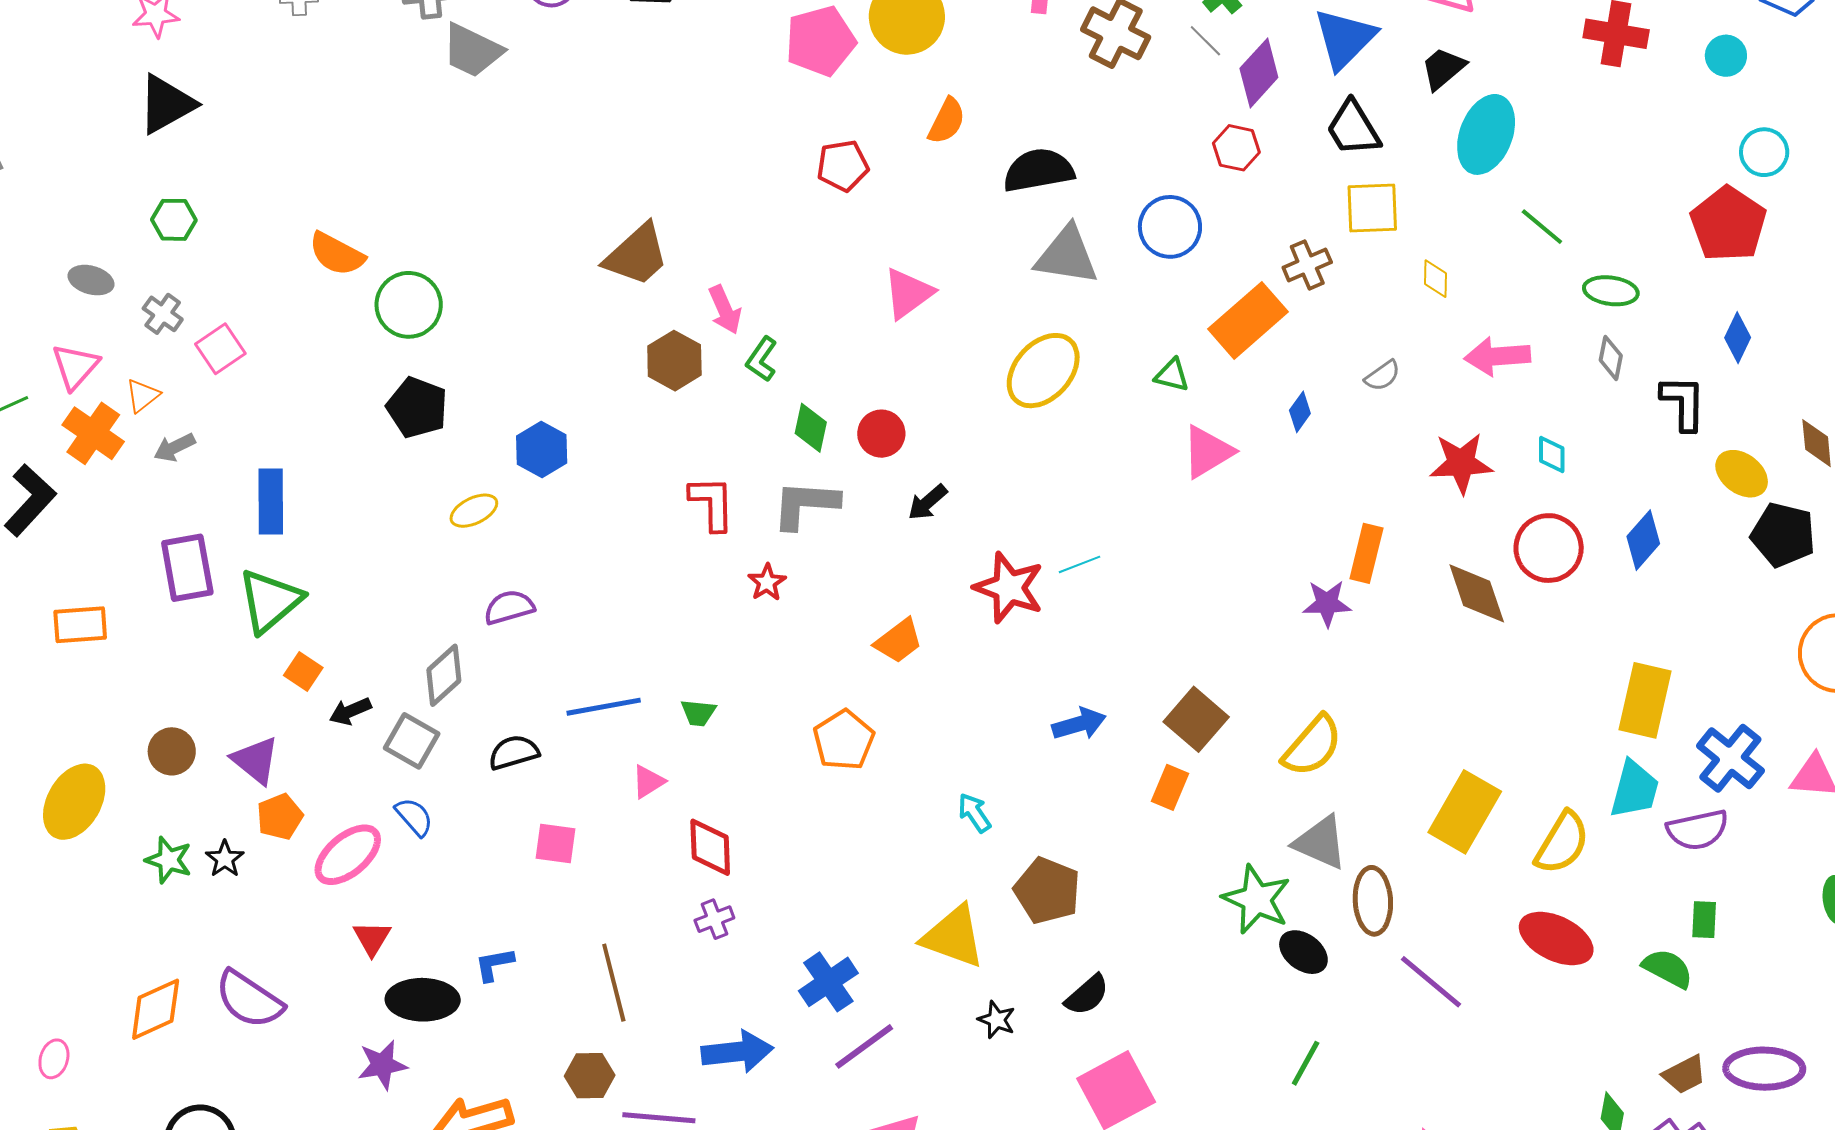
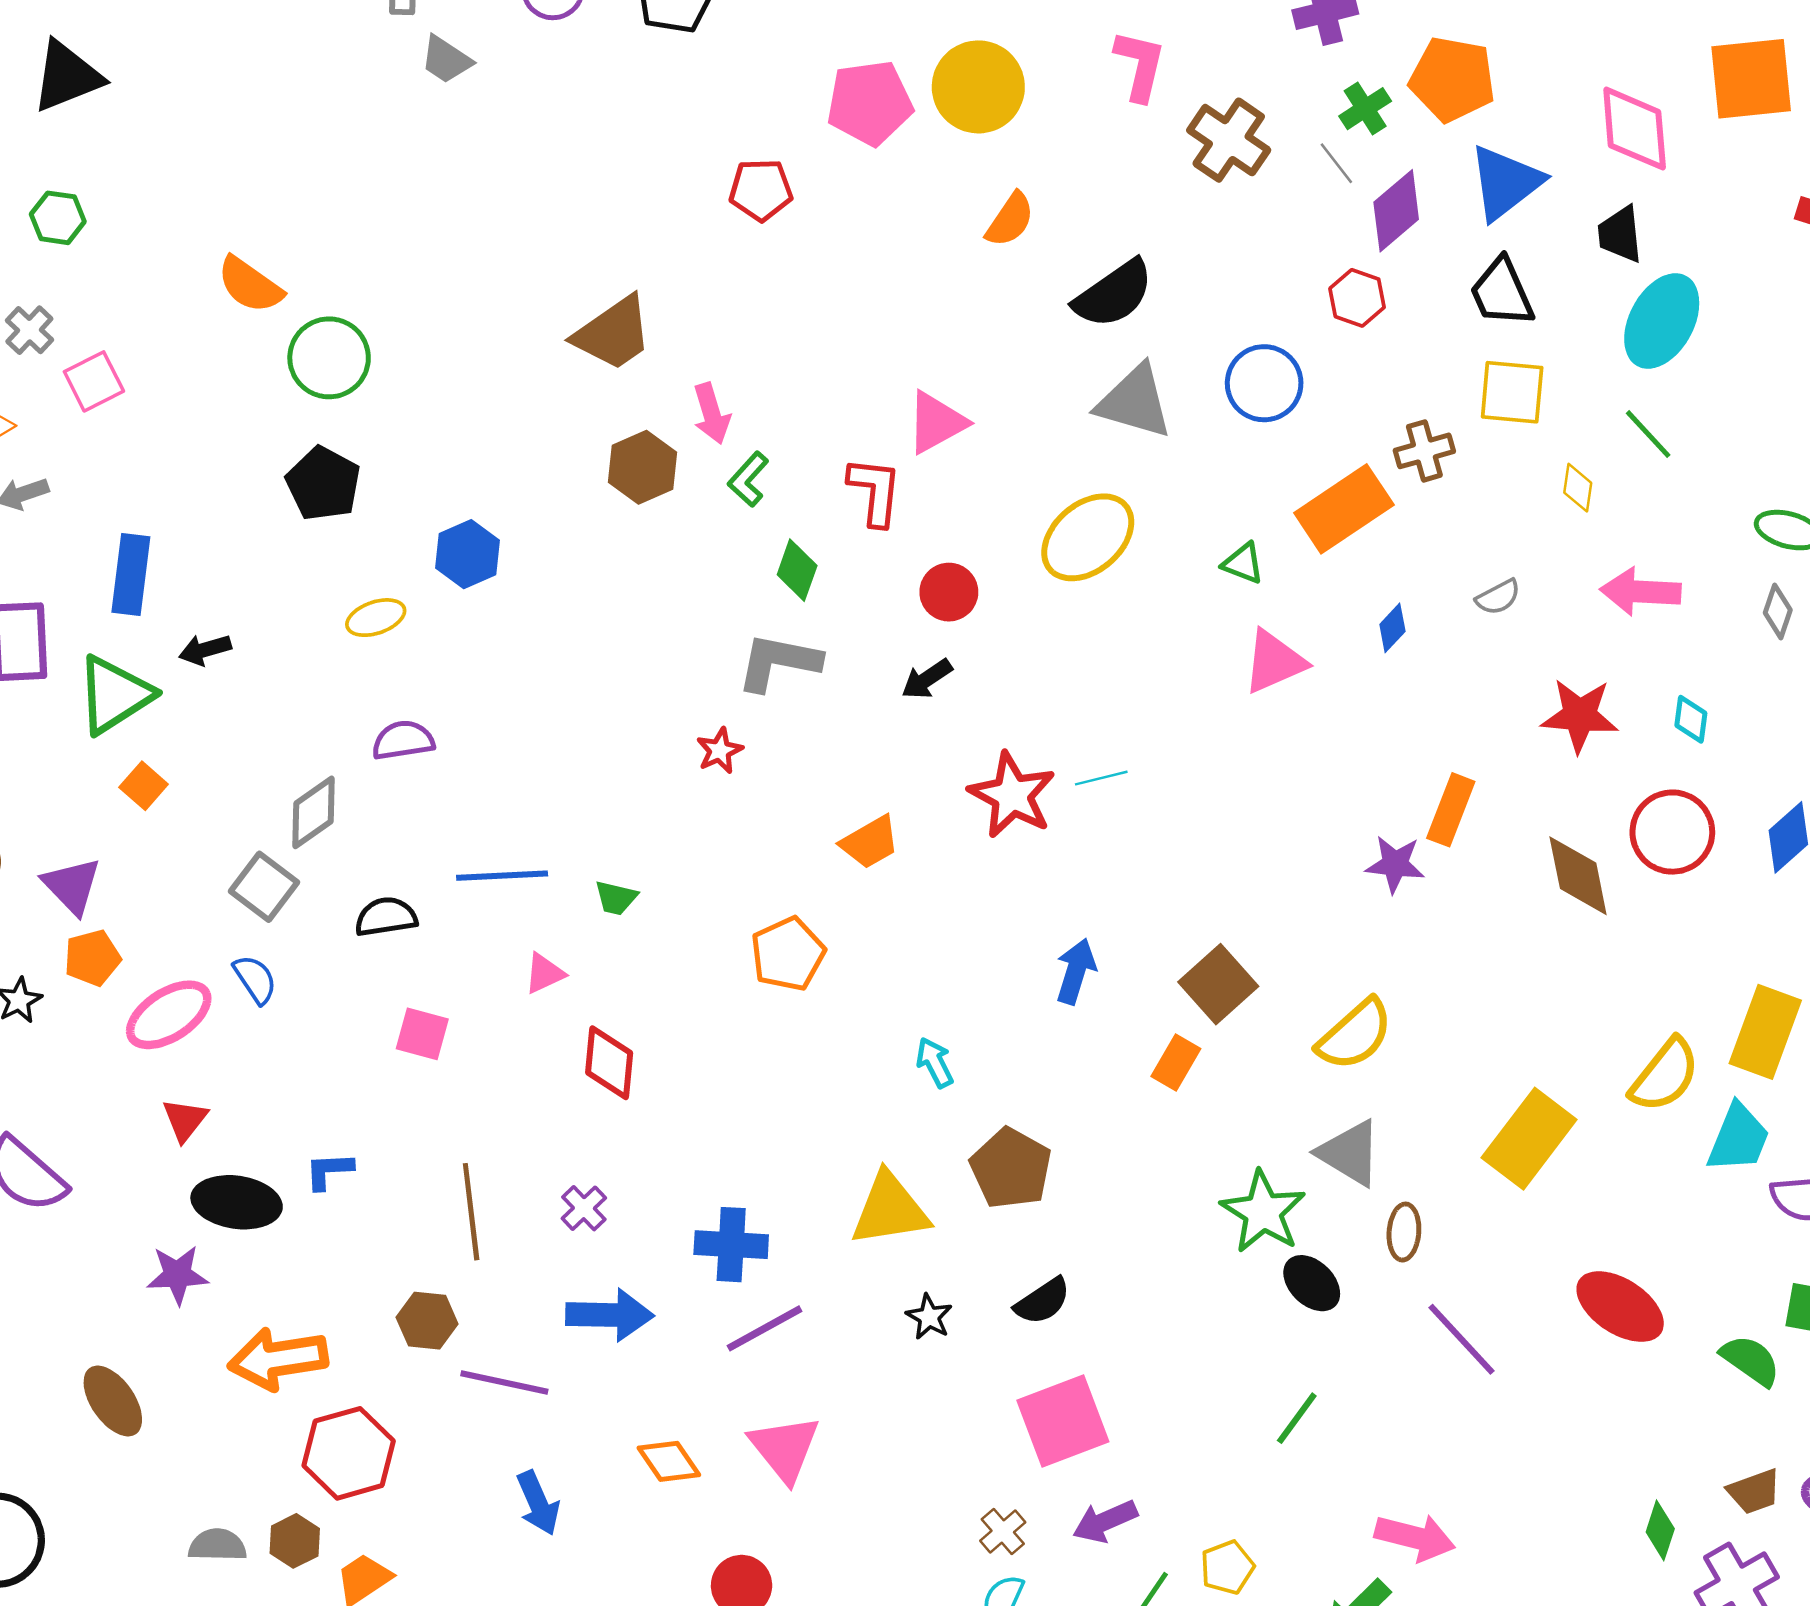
gray trapezoid: (472, 51) -> (446, 60), size x0.7
black trapezoid: (1443, 68) -> (1620, 234), turned -63
red pentagon: (843, 166) -> (761, 190), moved
black semicircle: (1039, 170) -> (1114, 294), turned 148
green line: (1542, 227) -> (1648, 434), moved
red circle: (881, 434) -> (949, 592), moved
red L-shape: (712, 503) -> (875, 491), moved
black arrow: (350, 711) -> (205, 650), moved
blue arrow: (1079, 724) -> (1076, 971), turned -64
yellow semicircle: (1562, 843) -> (1665, 1075), moved
brown ellipse: (1373, 901) -> (1404, 1232), size x0.7
purple cross: (714, 919) -> (584, 1208), moved, turned -30
yellow triangle: (953, 937) -> (890, 1209), turned -36
blue cross: (828, 982) -> (731, 1245), turned 30

